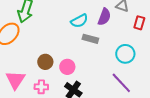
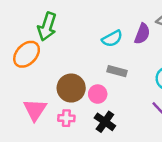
gray rectangle: (90, 39) -> (117, 71), moved
brown circle: (45, 62) -> (71, 88), size x1.5

